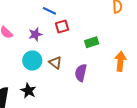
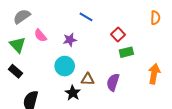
red square: (62, 26) -> (118, 35), moved, turned -32
brown triangle: (55, 63) -> (88, 79), moved, turned -40
black star: (28, 91) -> (73, 93), moved

